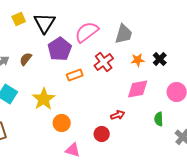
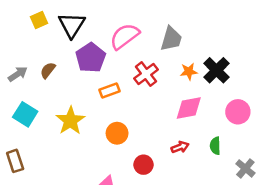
black cross: (160, 59) -> (216, 70), size x1.5
red arrow: (118, 115) -> (180, 147), moved
orange circle: (62, 123) -> (117, 133), moved

